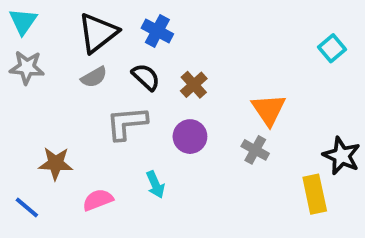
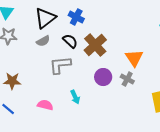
brown cross: (194, 85) -> (95, 45), size x1.6
purple circle: (190, 137) -> (103, 77), moved
brown star: (56, 163) -> (12, 81), moved
pink semicircle: (98, 200) -> (45, 105), turned 35

